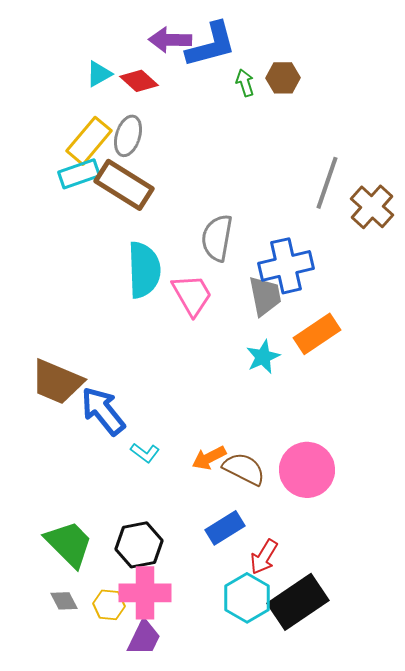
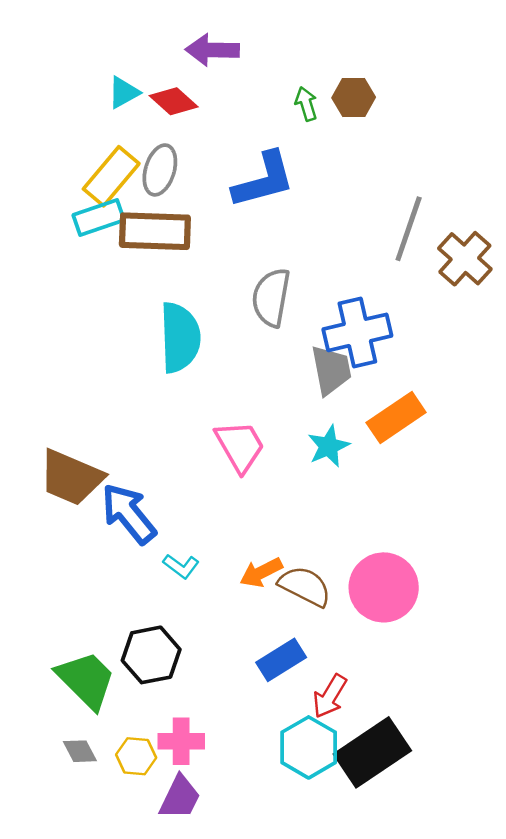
blue L-shape: (211, 45) -> (264, 180), moved
brown rectangle: (124, 185) -> (155, 231), turned -30
pink trapezoid: (192, 295) -> (240, 446), moved
black hexagon: (139, 545) -> (151, 655), moved
pink cross: (145, 593) -> (181, 741), size x0.7

